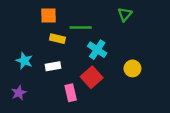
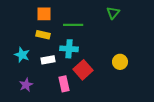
yellow rectangle: (57, 39) -> (43, 35), moved
cyan cross: (97, 50) -> (69, 49), moved, turned -30
purple star: (19, 93) -> (26, 85), moved

